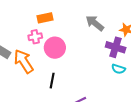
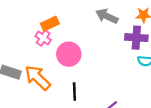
pink cross: (35, 37) -> (43, 38), moved, turned -32

